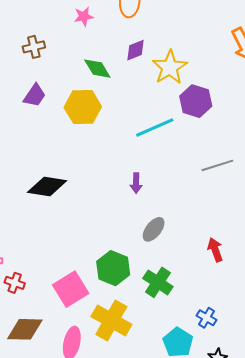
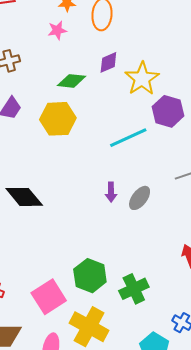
green diamond: (97, 69) -> (71, 81), turned -52
black diamond: (47, 187) -> (24, 197), turned 42
gray ellipse: (154, 229) -> (140, 198), moved
green cross: (158, 282) -> (134, 289), turned 32

